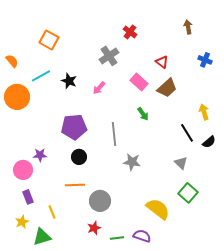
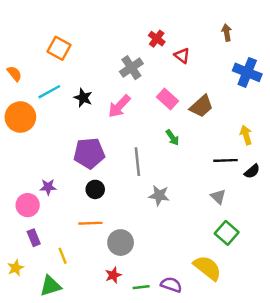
blue cross: (205, 60) -> (247, 72), size x1.6
red triangle: (162, 62) -> (182, 55), moved
pink arrow: (99, 88) -> (119, 106), size x1.5
black line: (187, 133) -> (225, 160), turned -60
yellow semicircle: (158, 209) -> (207, 268), moved
yellow star: (22, 222) -> (16, 268), moved

